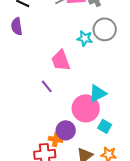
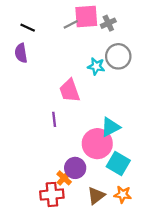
purple line: (47, 86) -> (54, 119), turned 32
cyan square: (105, 126) -> (118, 164), size x1.5
orange cross: (56, 139) -> (64, 178), turned 32

